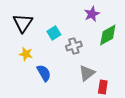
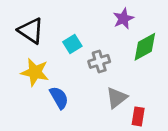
black triangle: (23, 23) -> (31, 31), turned -30
yellow star: (26, 54) -> (35, 72), size x1.5

